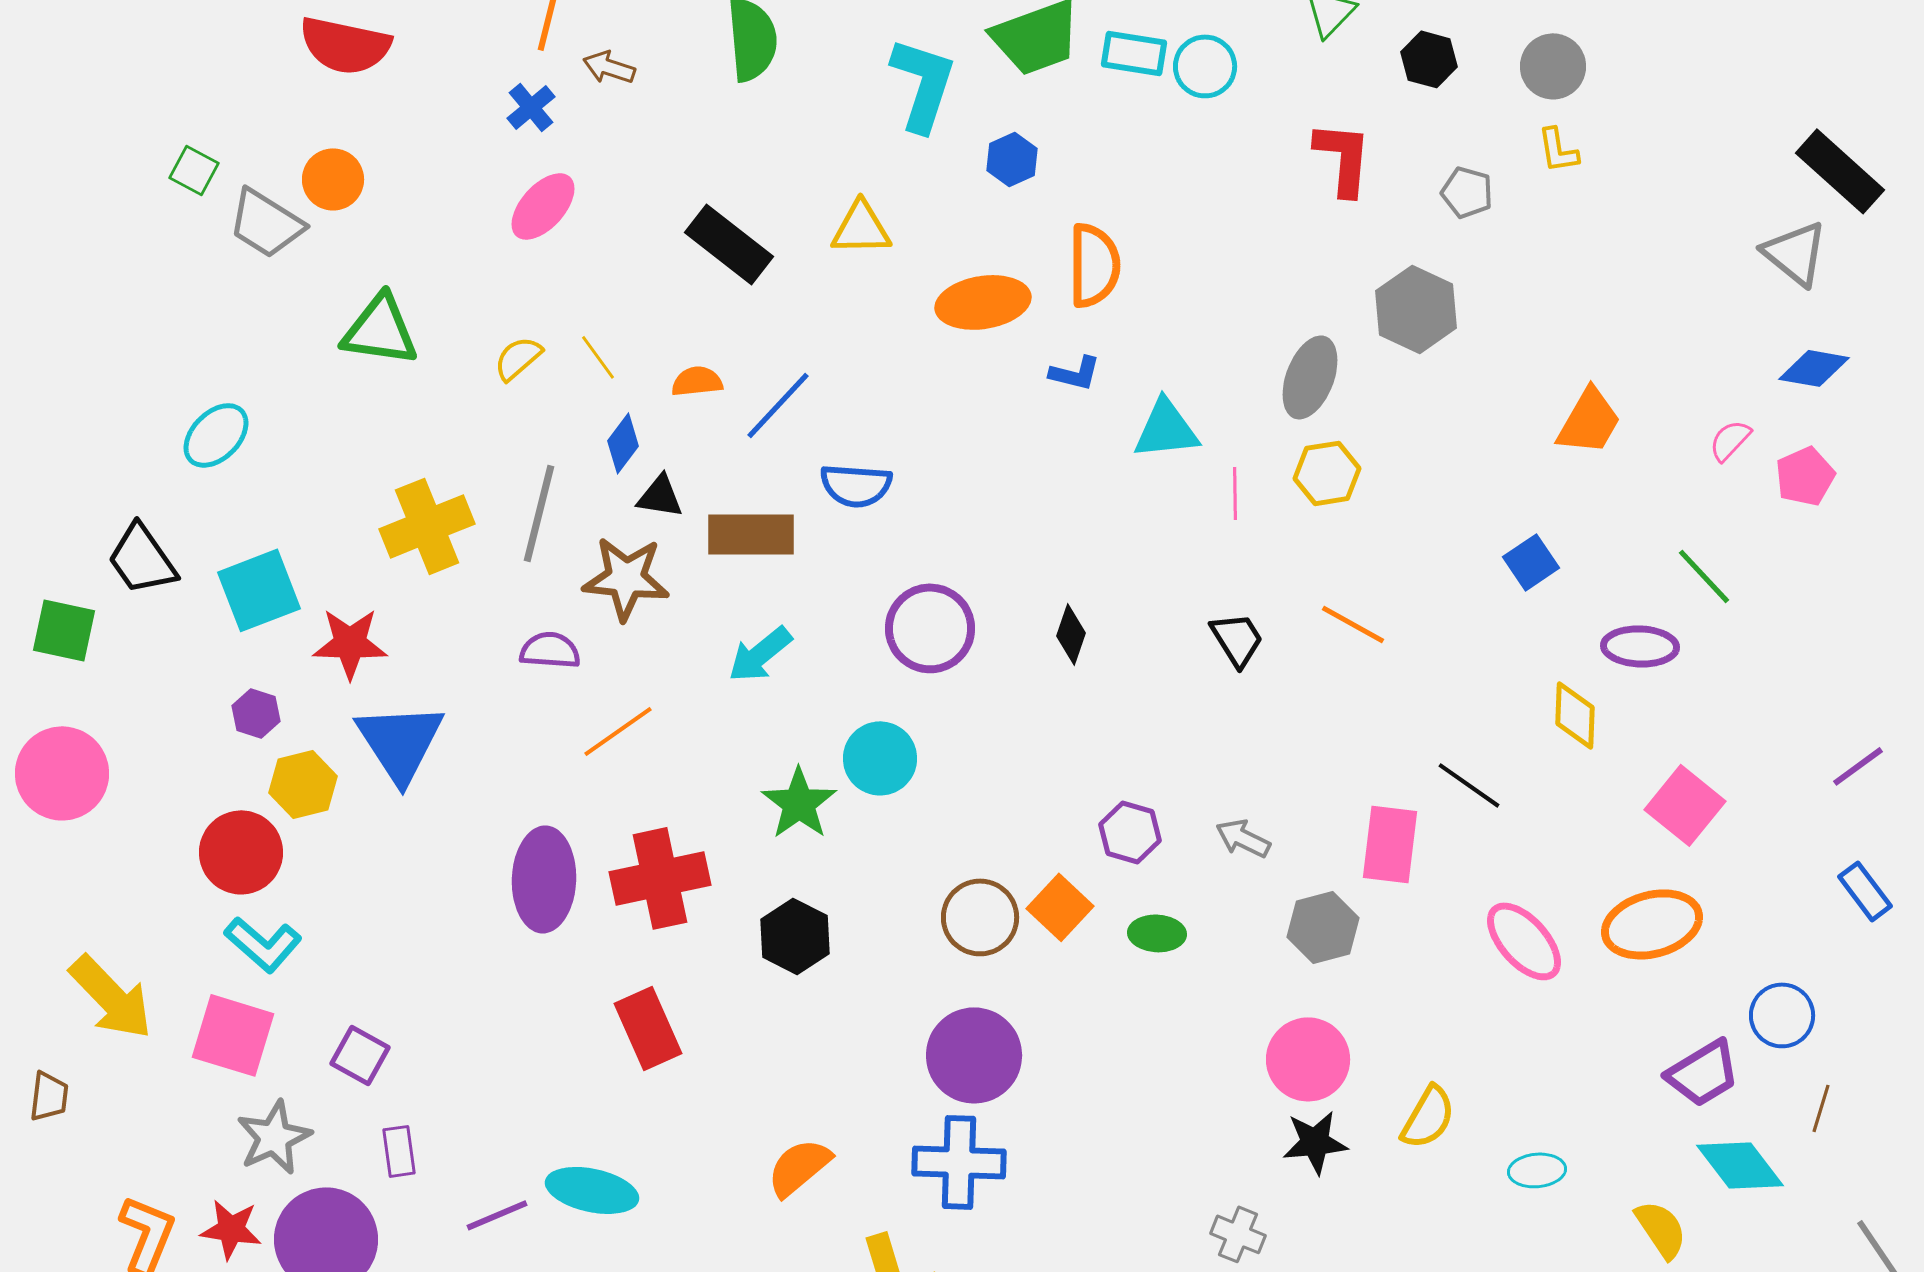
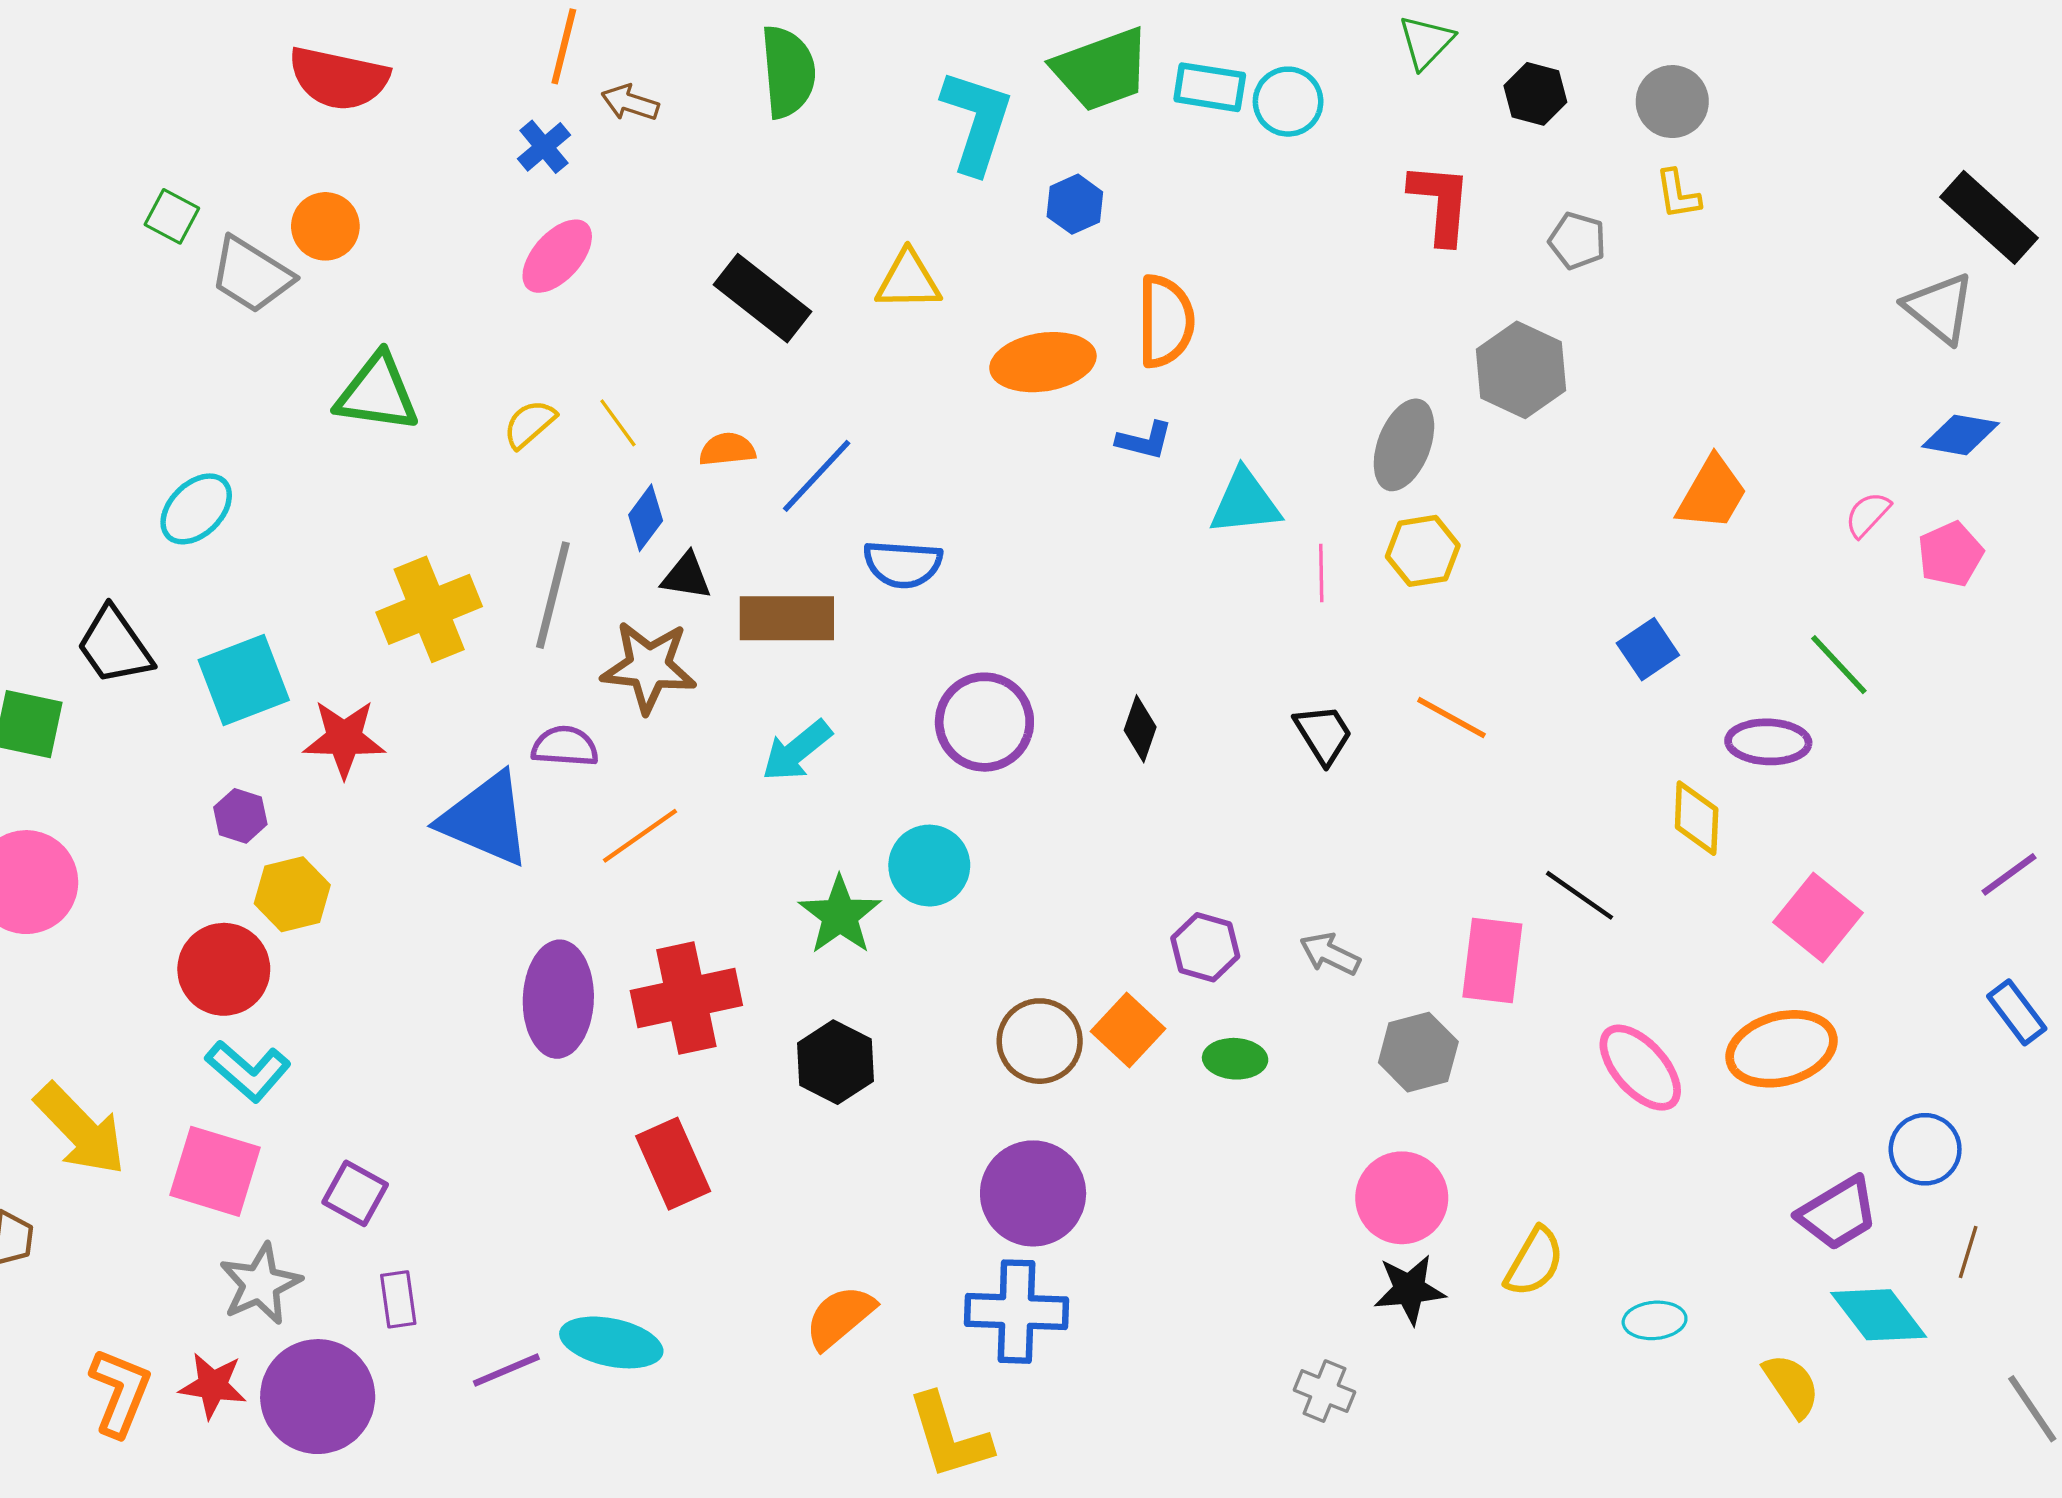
blue triangle: (400, 742) -> (485, 819), moved, turned -34

